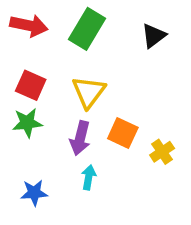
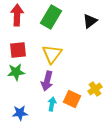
red arrow: (29, 25) -> (17, 15), turned -100
red square: (31, 85) -> (18, 50), turned -30
orange square: (123, 133) -> (72, 99), moved

